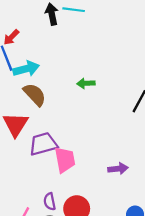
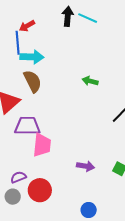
green arrow: (86, 83) -> (90, 81), moved
purple semicircle: (50, 202) -> (18, 177), turned 63

